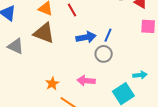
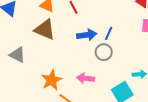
gray triangle: (16, 46) -> (17, 55), moved
orange star: (52, 83) -> (51, 80), size x1.5

